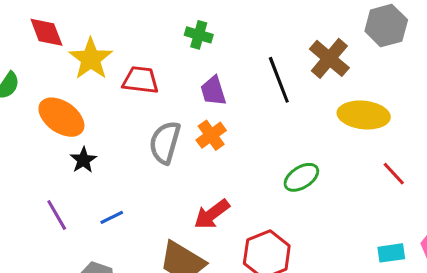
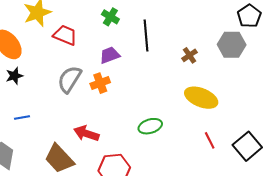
brown cross: (329, 58) -> (190, 55), size x0.6
black line: (279, 80) -> (146, 35), moved
purple trapezoid: (213, 91) -> (110, 55), turned 70
red arrow: (212, 214) -> (86, 133), turned 40

